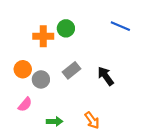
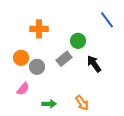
blue line: (120, 26) -> (107, 20), turned 30
green circle: (66, 28) -> (78, 41), moved

